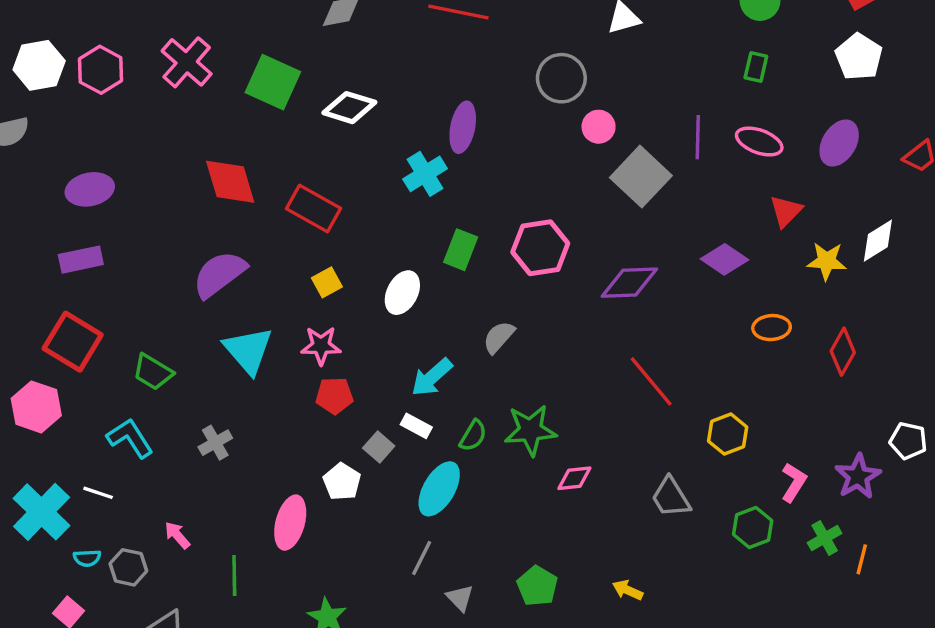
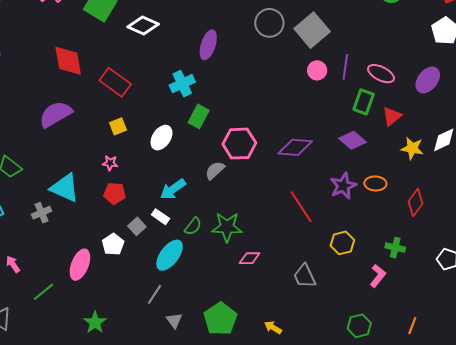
green rectangle: (756, 67) -> (364, 102), moved, size x1.4
pink circle: (599, 127) -> (317, 70), moved
cyan cross: (425, 174) -> (182, 84), moved
gray square: (641, 177) -> (312, 30), moved
pink hexagon: (540, 248) -> (239, 144), moved
pink star: (321, 346) -> (110, 163), size x0.7
cyan triangle: (248, 350) -> (65, 188), moved, turned -32
purple star: (858, 476) -> (343, 186), moved
green hexagon: (753, 528) -> (359, 326), moved
green cross: (825, 538) -> (395, 248), moved, turned 36
green line: (234, 576) -> (44, 292), turned 45
green pentagon: (537, 586) -> (220, 319), size x1.4

